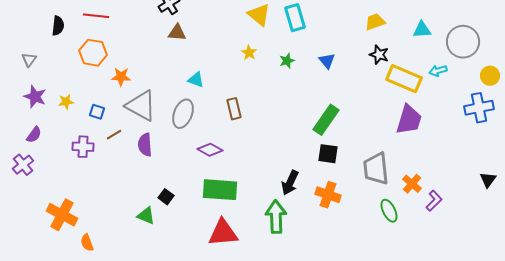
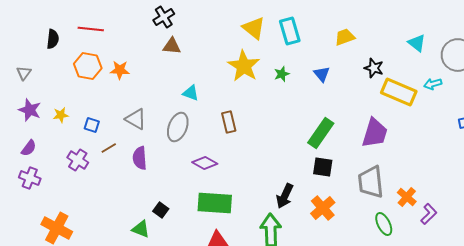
yellow trapezoid: (375, 22) -> (345, 37), moved
cyan triangle: (422, 30) -> (417, 43), turned 42
yellow star: (249, 53) -> (244, 66), size x2.0
orange star: (121, 77) -> (120, 70), moved
gray triangle: (141, 106) -> (136, 119), size x0.7
purple trapezoid: (409, 120) -> (375, 133), moved
purple cross: (83, 147) -> (78, 160), turned 30
purple cross: (23, 165) -> (30, 178), moved, turned -30
orange cross: (328, 195) -> (323, 208), turned 30

